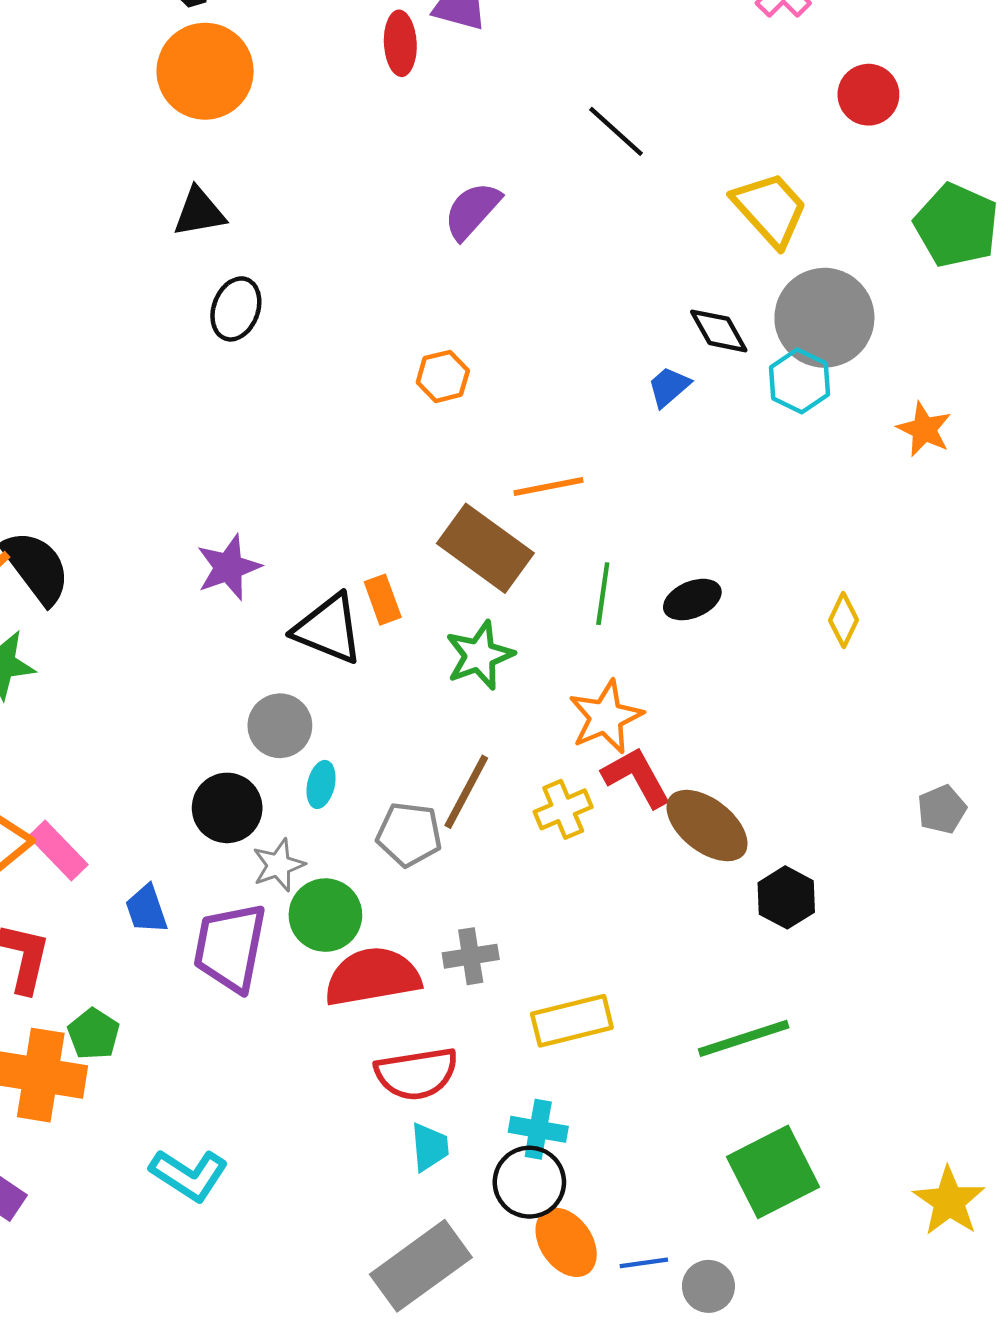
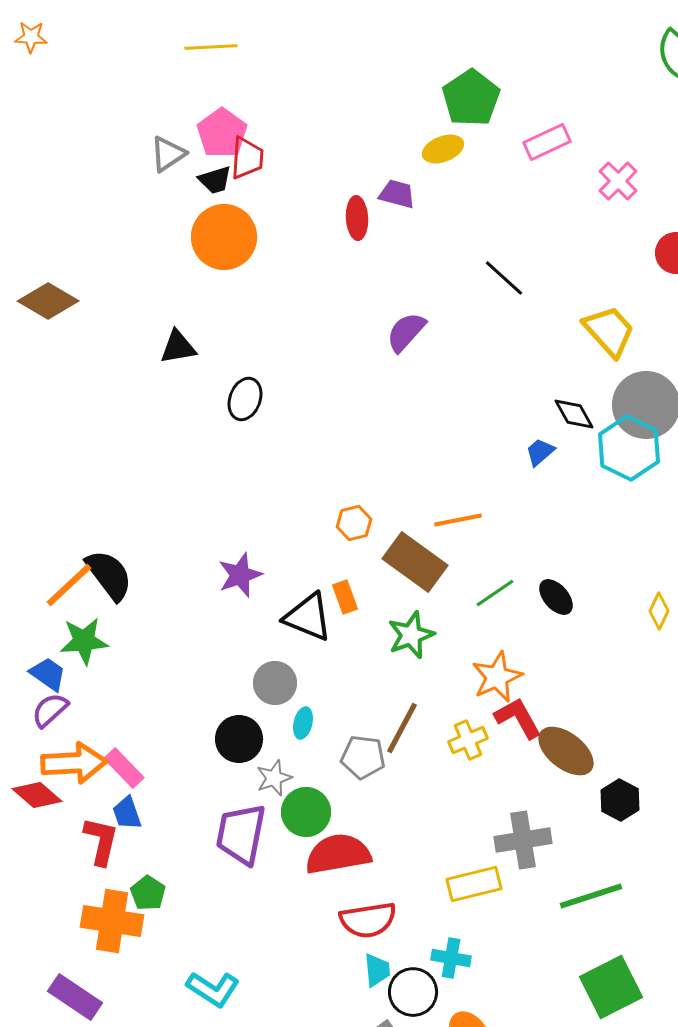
black triangle: (199, 212) -> (178, 347), moved
orange hexagon: (443, 376) -> (354, 523), moved
cyan hexagon: (799, 381) -> (629, 448), size x1.5
green line: (603, 594) -> (495, 593), turned 48
black ellipse: (692, 600) -> (556, 597), turned 72
blue trapezoid: (146, 909) -> (127, 813), moved
gray cross: (471, 956) -> (523, 840), moved, size x1.5
black circle: (529, 1182) -> (413, 992), moved

